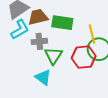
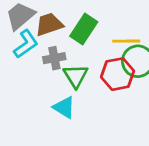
green rectangle: (62, 23) -> (84, 29), turned -60
yellow line: (92, 34) -> (126, 41), turned -72

